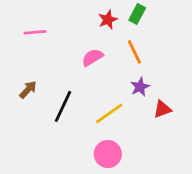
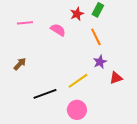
pink semicircle: (92, 57) -> (58, 30), moved, turned 63
black line: (63, 106) -> (45, 94), moved, turned 45

